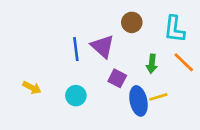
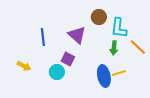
cyan L-shape: (174, 29) -> (119, 28), moved
blue line: (76, 49) -> (43, 37), moved
purple square: (117, 78) -> (68, 59), moved

